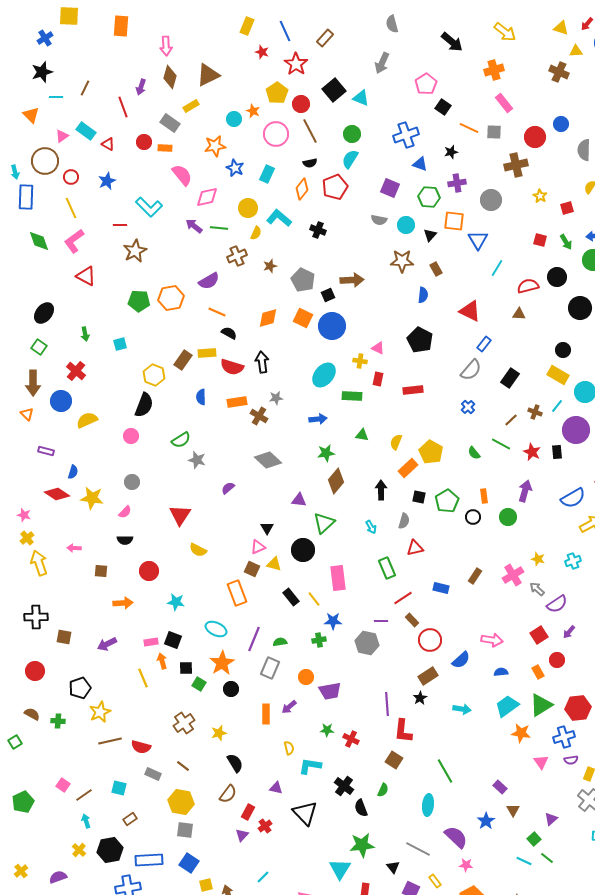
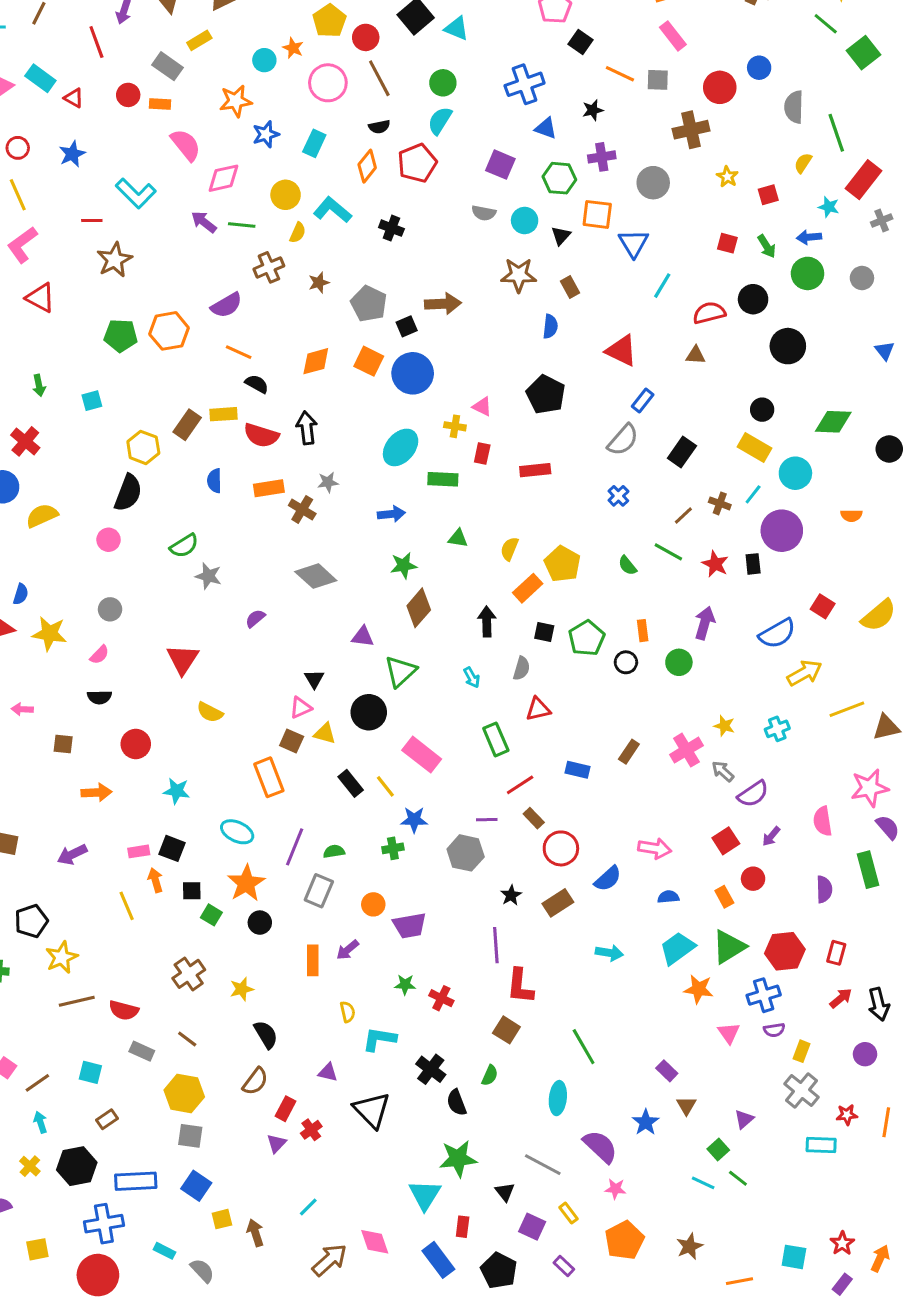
blue star: (235, 168) -> (266, 134), turned 30
pink rectangle: (338, 578) -> (422, 755), turned -45
black star: (420, 698) -> (511, 895), moved

